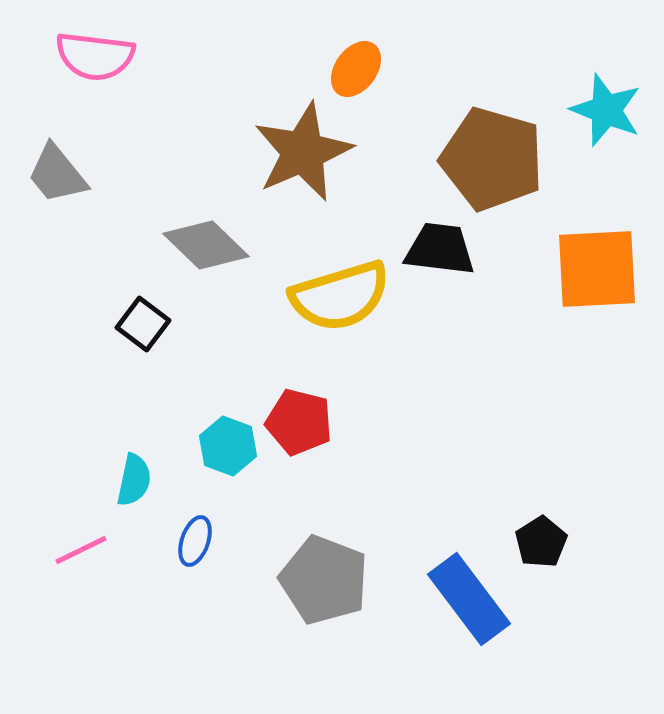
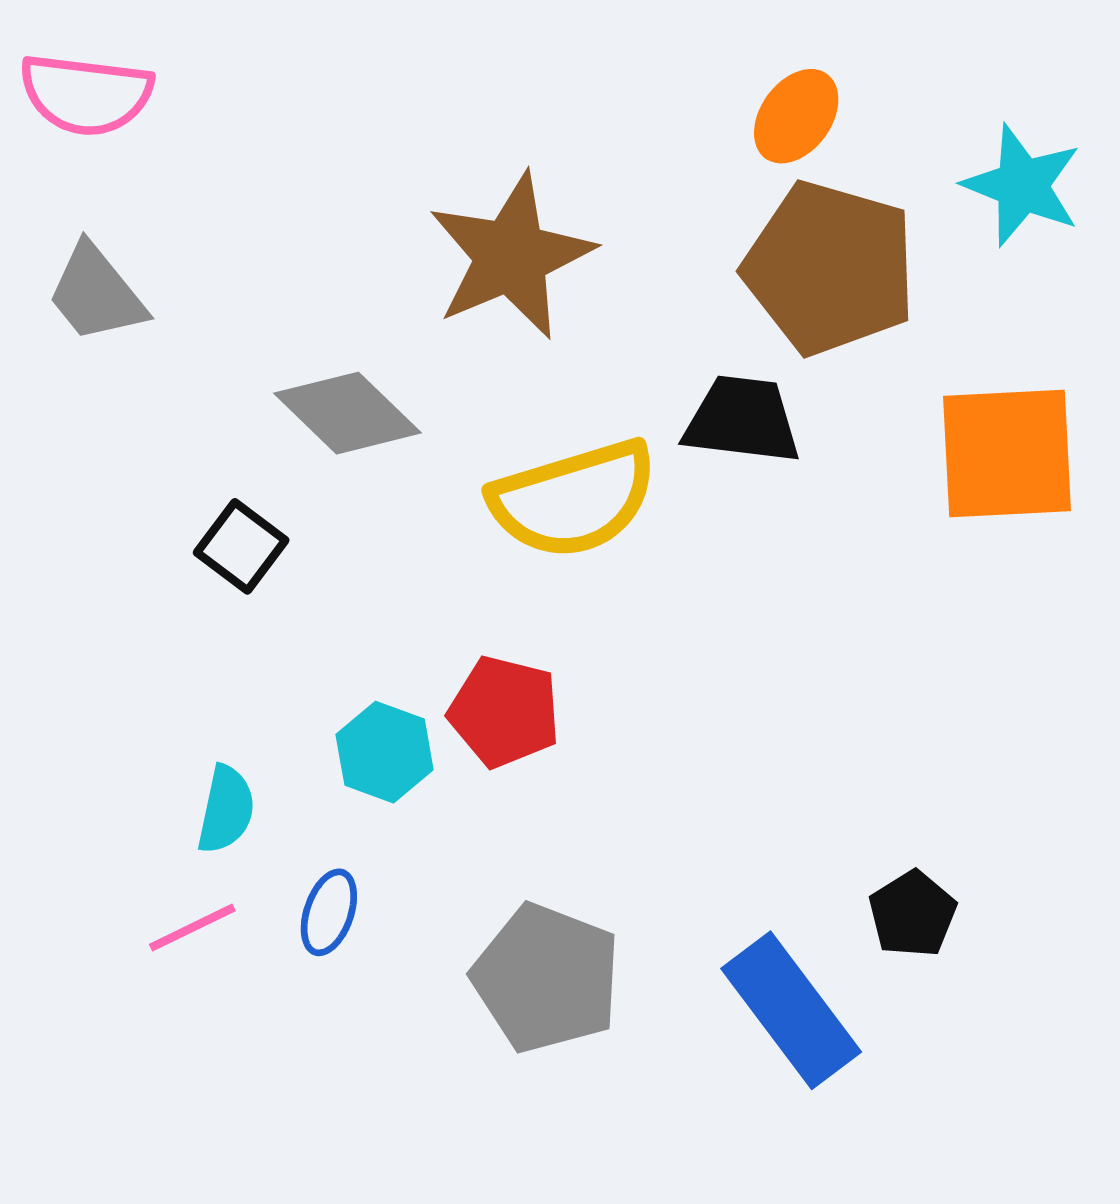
pink semicircle: (95, 56) -> (86, 94), moved
orange ellipse: (356, 69) -> (796, 116), moved
pink line: (81, 550) -> (192, 928), moved

